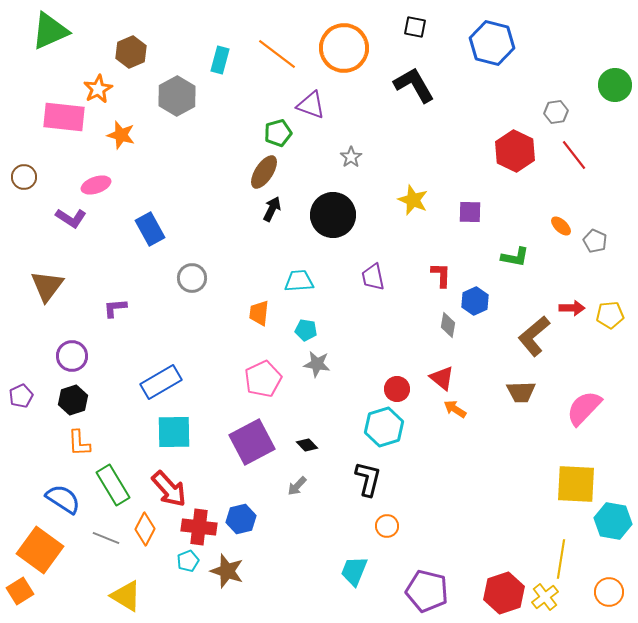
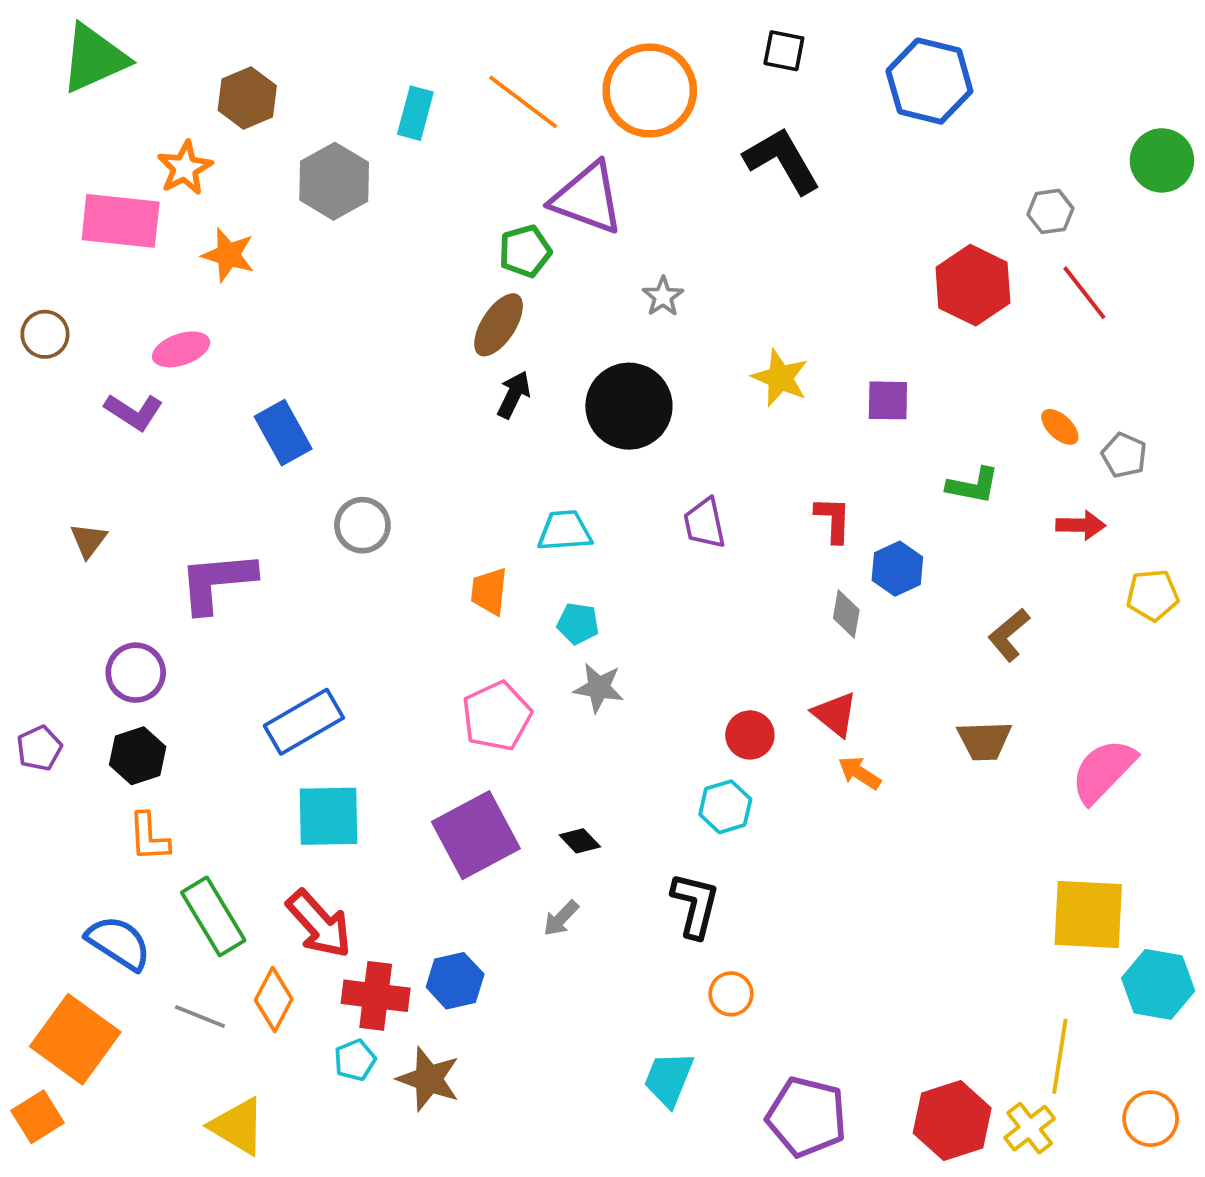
purple triangle: (311, 105) -> (587, 198), size x1.4
brown triangle: (47, 286) -> (88, 540), size x0.6
purple L-shape: (115, 308) -> (217, 582), size x1.8
red arrow: (572, 308) -> (1081, 525), moved
brown L-shape: (534, 336) -> (1009, 635), size x0.7
cyan hexagon: (384, 427) -> (725, 807), size x0.7

